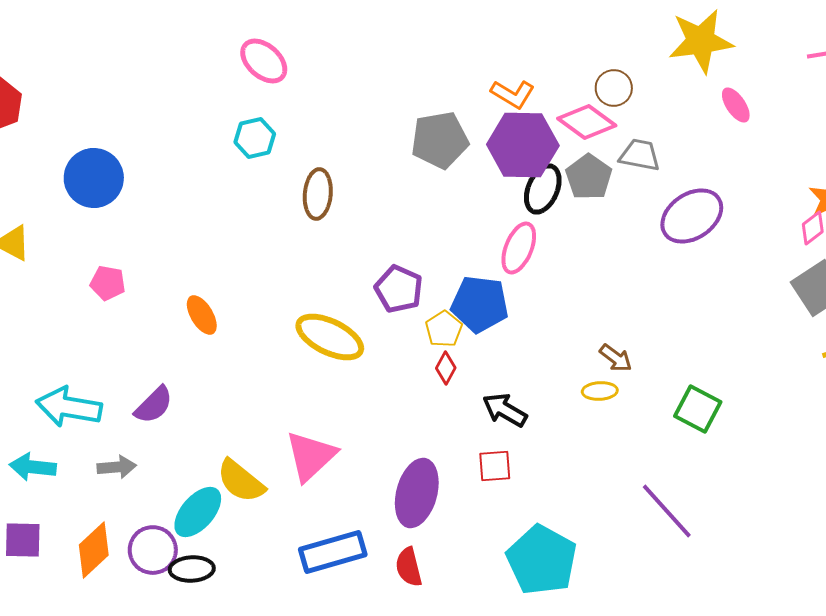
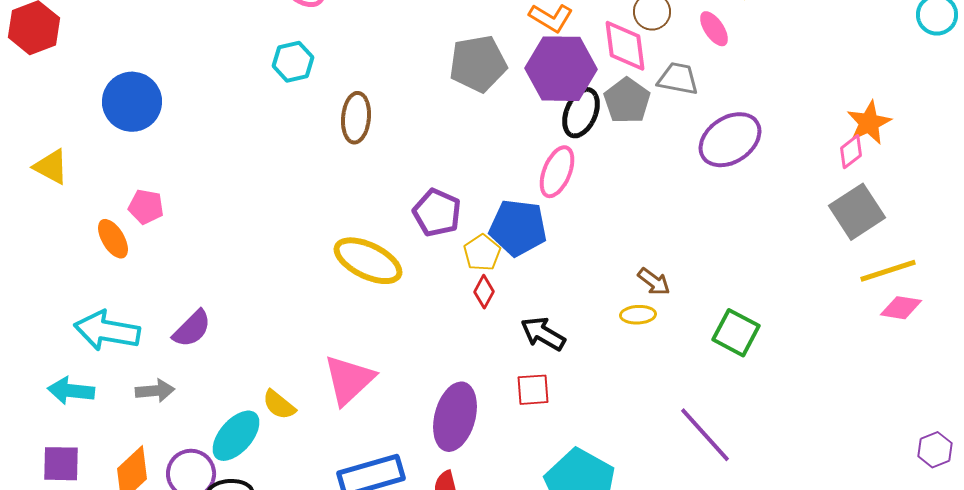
pink ellipse: (736, 105) -> (714, 29), moved
pink diamond: (587, 122) -> (625, 46), turned 46
orange ellipse: (202, 315) -> (113, 239), moved
yellow semicircle: (241, 481) -> (279, 405), size x0.7

